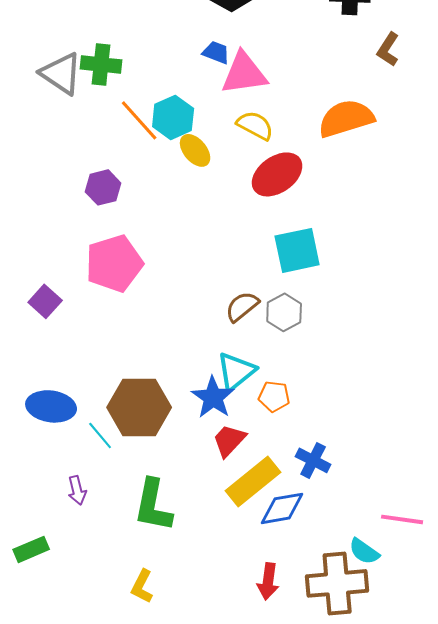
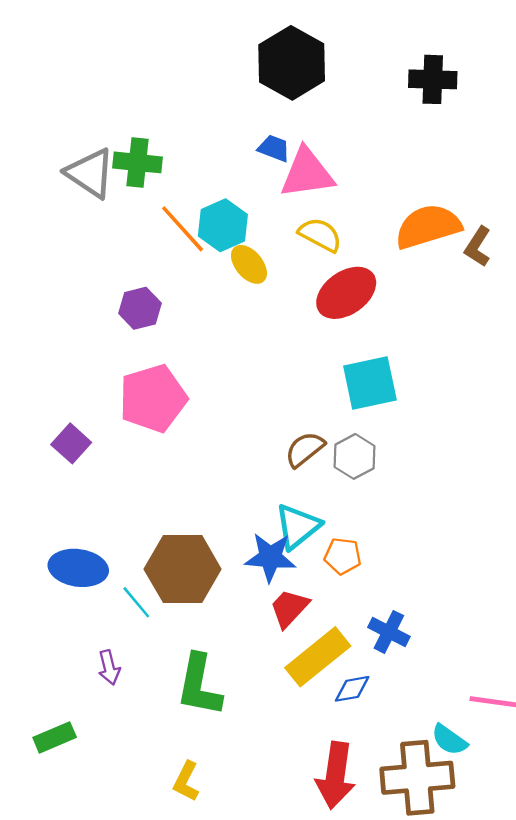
brown L-shape: (388, 49) -> (478, 247), moved
blue star: (213, 397) -> (270, 557), turned -30
blue diamond: (282, 508) -> (352, 689), size x0.7
red arrow: (268, 581) -> (336, 775), size x1.5

